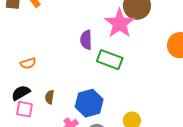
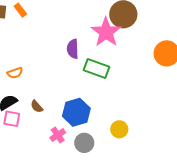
brown semicircle: (50, 97) -> (37, 106), turned -48

